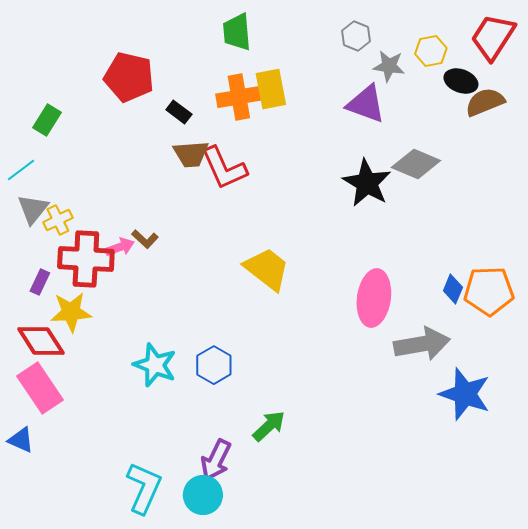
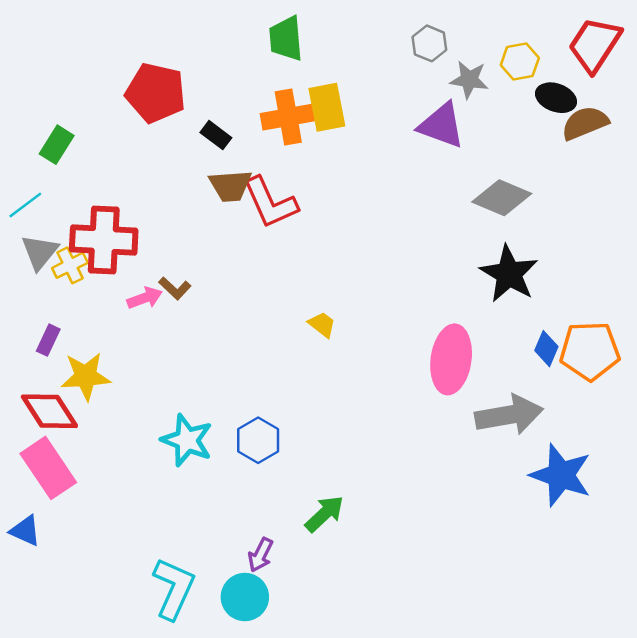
black star: (367, 183) -> (509, 274), moved
red cross: (86, 259) -> (104, 240), moved
yellow trapezoid: (267, 269) -> (322, 324), size x0.5
purple arrow: (216, 460) -> (261, 555), size x0.7

